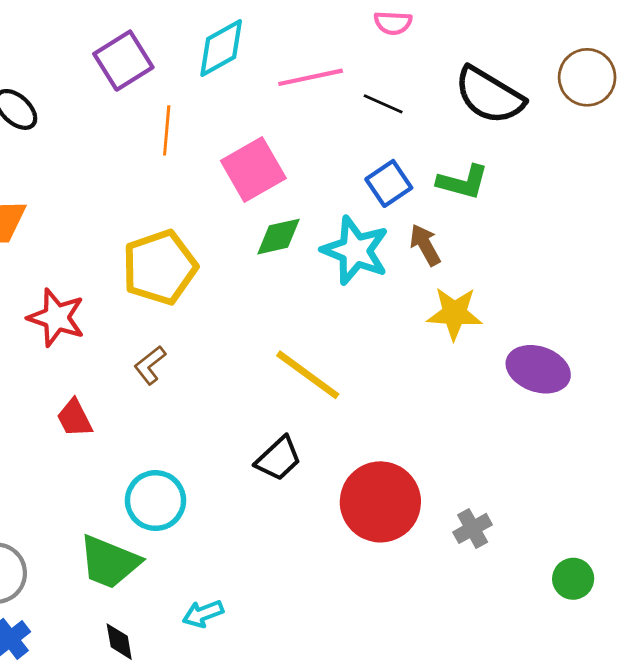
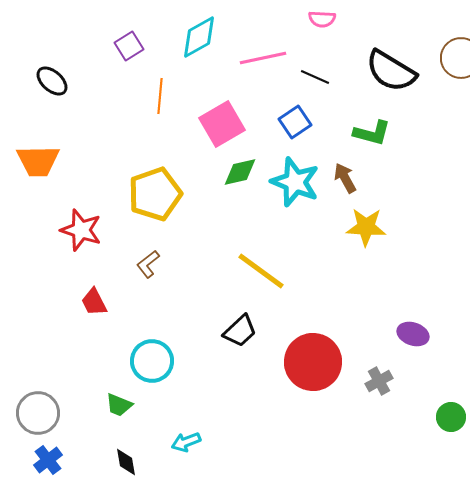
purple square: (123, 61) -> (129, 46), size x0.7
blue square: (389, 183) -> (295, 122), moved
purple ellipse: (538, 369) -> (413, 334), moved, size x0.7
green trapezoid: (109, 562) -> (119, 405), size x0.6

